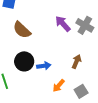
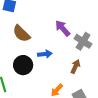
gray cross: (85, 25) -> (83, 41), moved
blue arrow: (44, 66) -> (45, 54), moved

